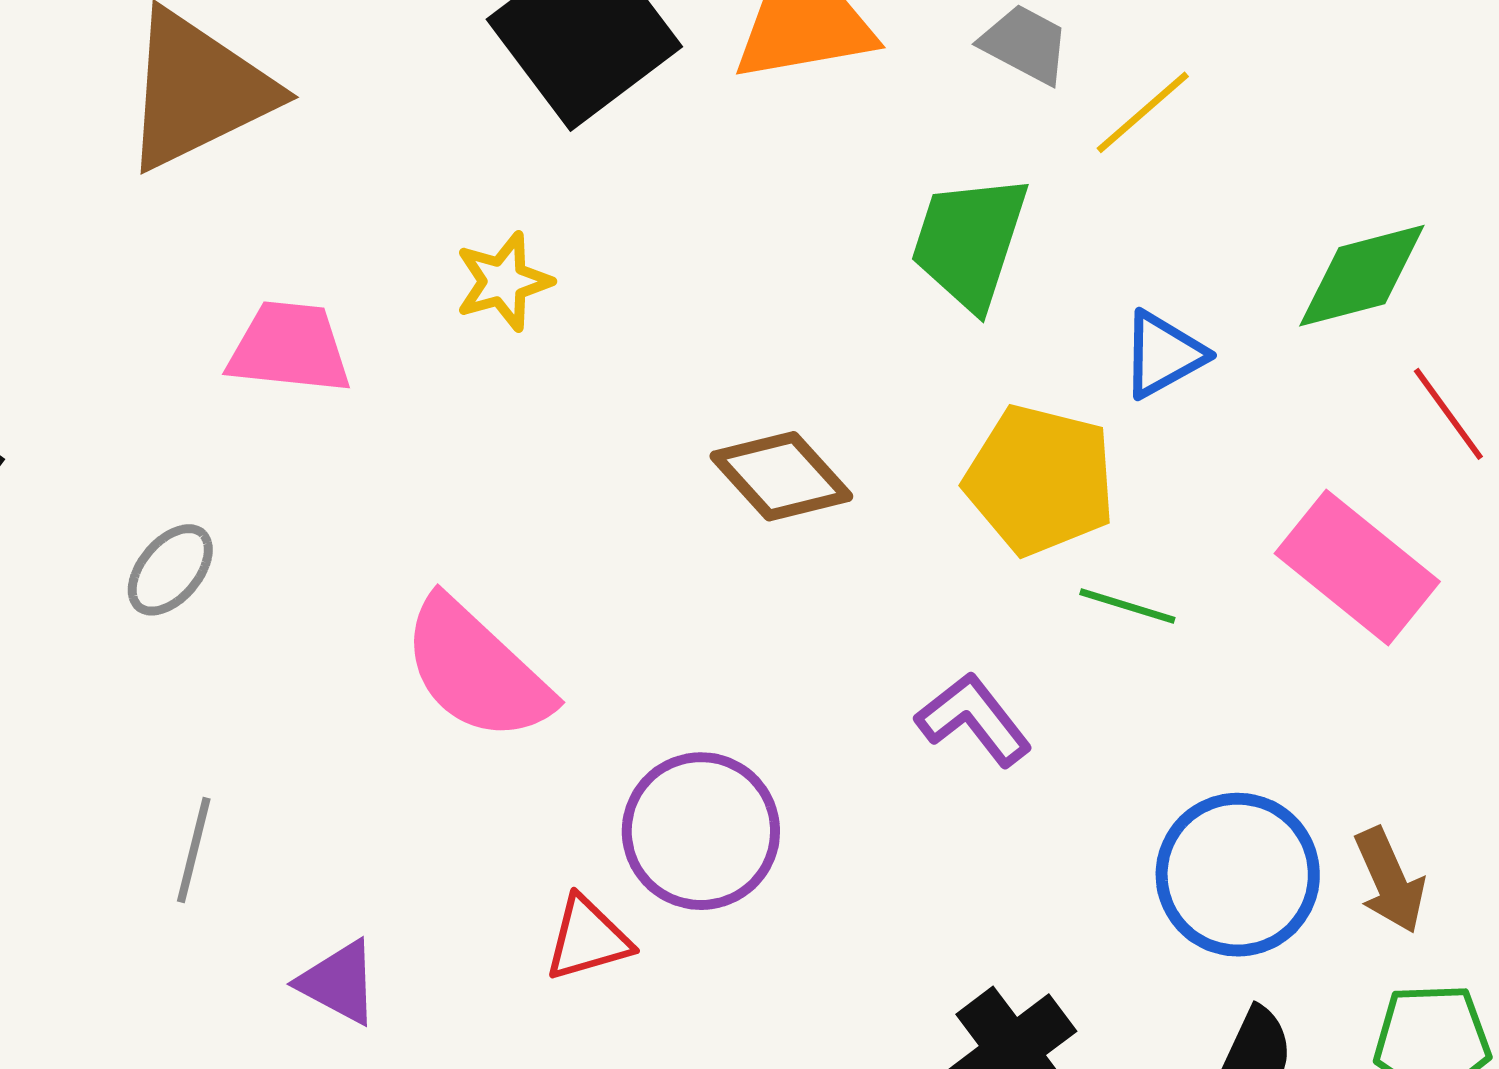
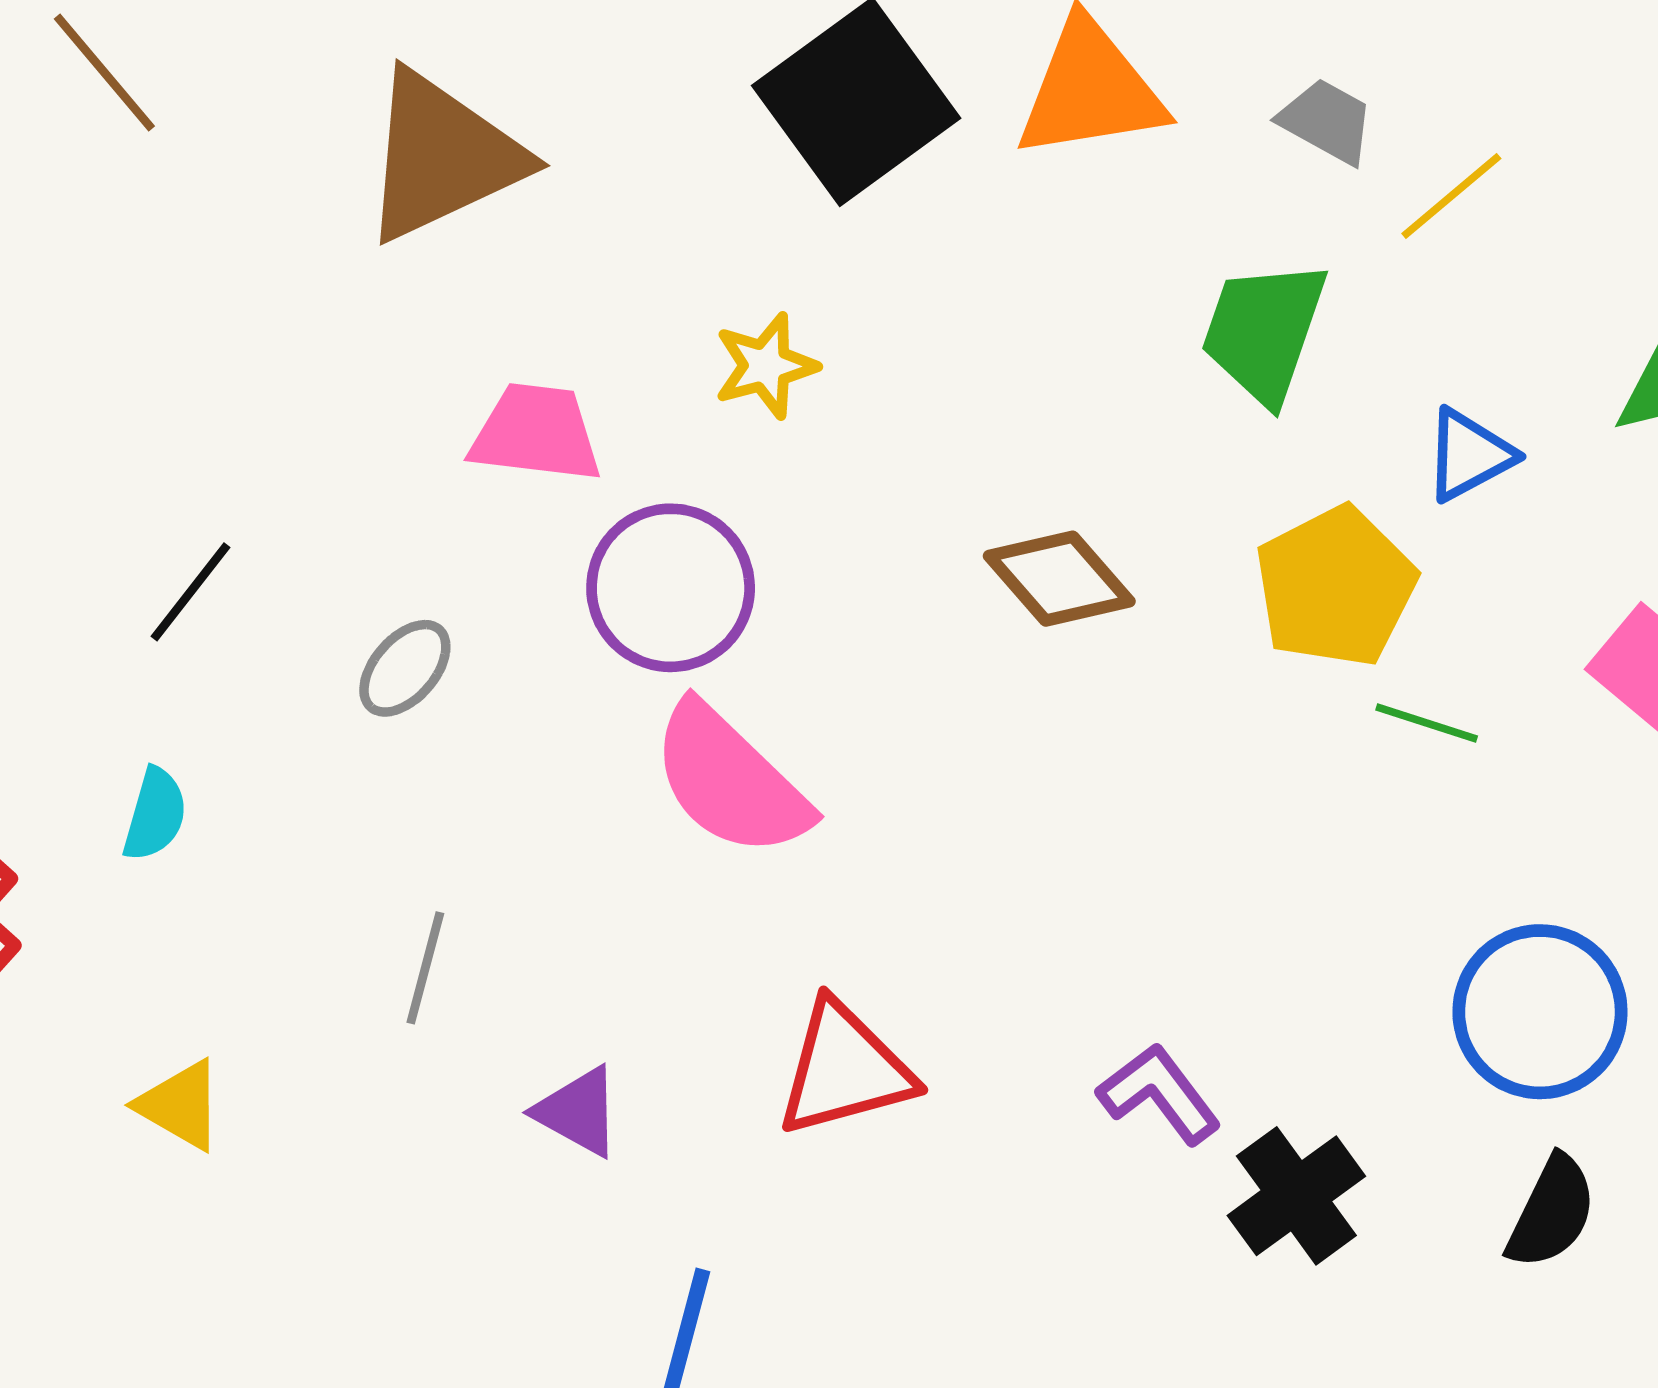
yellow pentagon: (1040, 480) -> (1335, 587), turned 30
purple L-shape: (974, 719) -> (1159, 1094), moved
purple circle: (701, 831) -> (671, 588), moved
red triangle: (588, 939) -> (845, 1069), size x1.5

